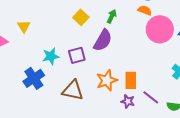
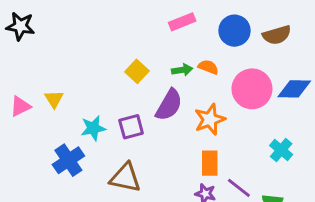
orange semicircle: (145, 10) -> (208, 67), moved
green arrow: (112, 16) -> (182, 70), turned 56
yellow triangle: (24, 26) -> (54, 99), moved
orange star: (107, 80) -> (210, 119), moved

